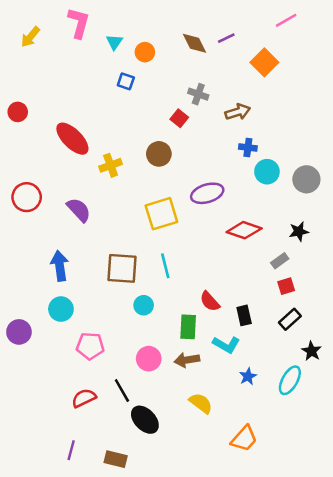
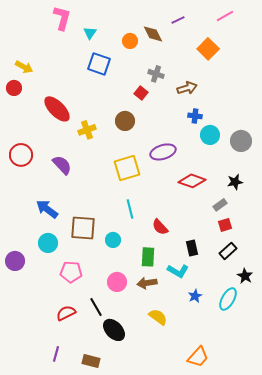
yellow arrow: (30, 37) -> (24, 67), moved, turned -102
purple line: (226, 38) -> (178, 20), moved
orange circle: (145, 52) -> (130, 41), moved
blue square: (126, 81) -> (99, 64), size x1.6
blue arrow: (60, 266) -> (47, 209), turned -45
brown square: (122, 268) -> (83, 228), moved
red semicircle: (210, 301) -> (160, 227), moved
orange trapezoid: (244, 439) -> (198, 357), moved

